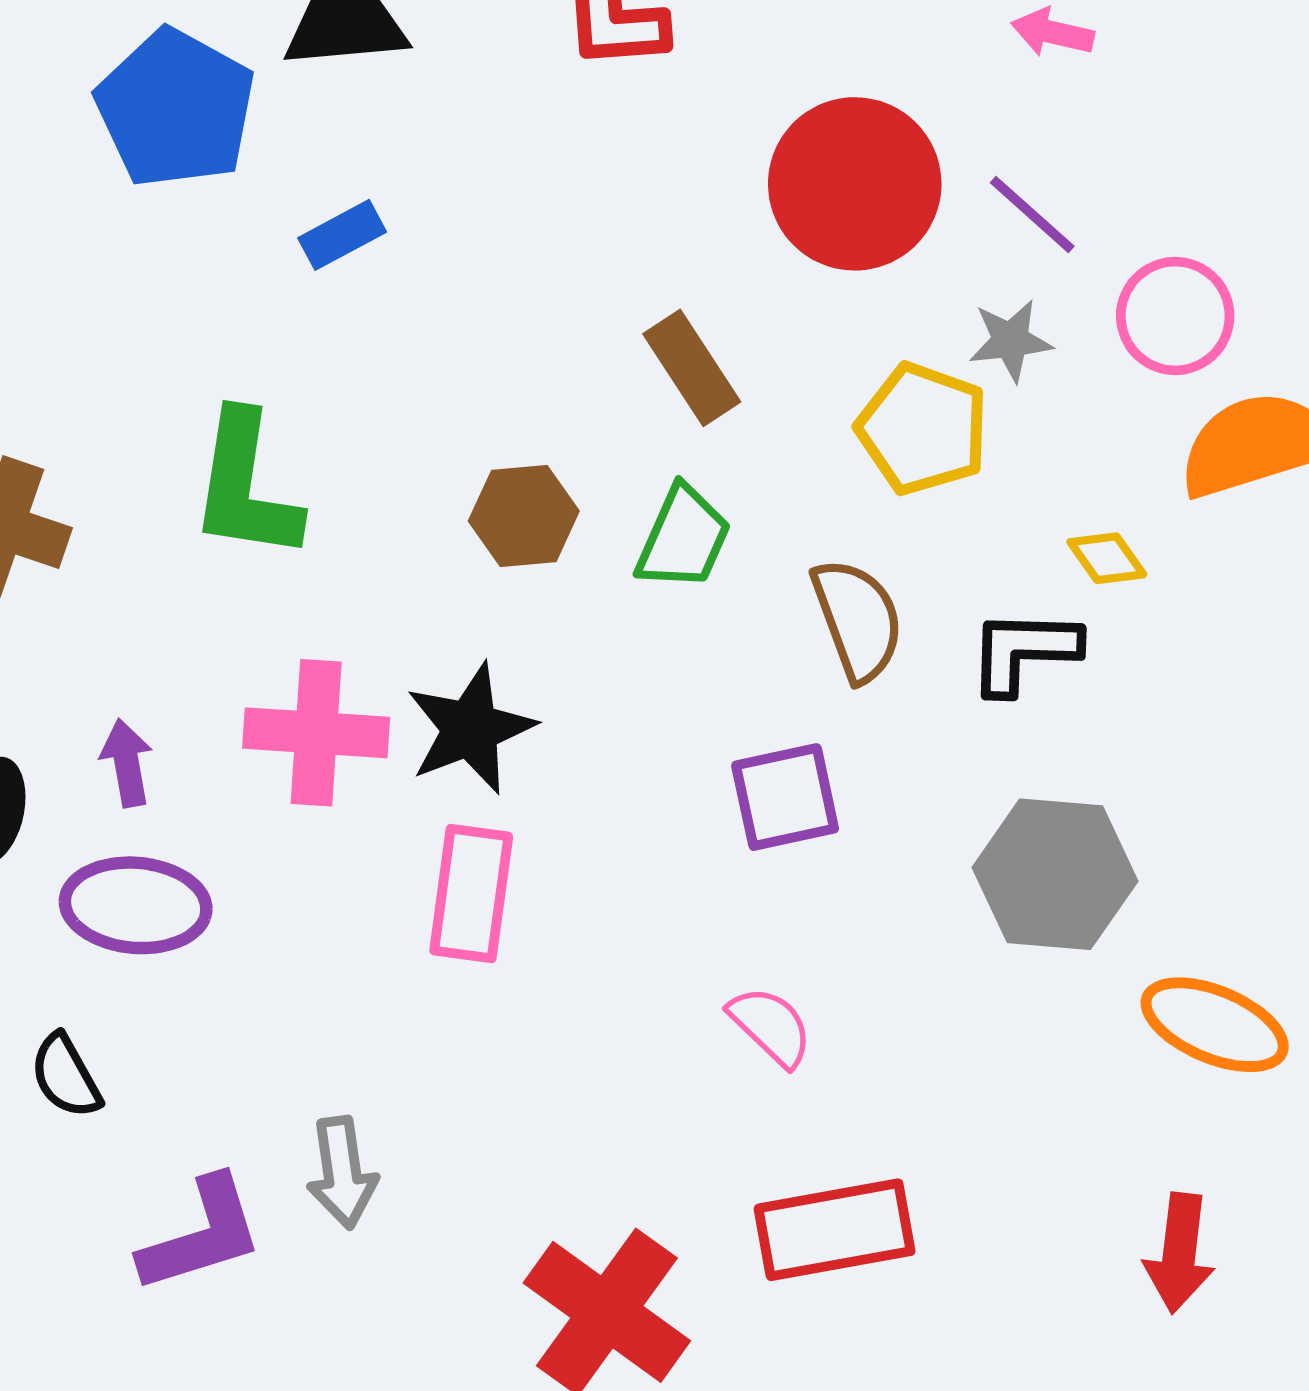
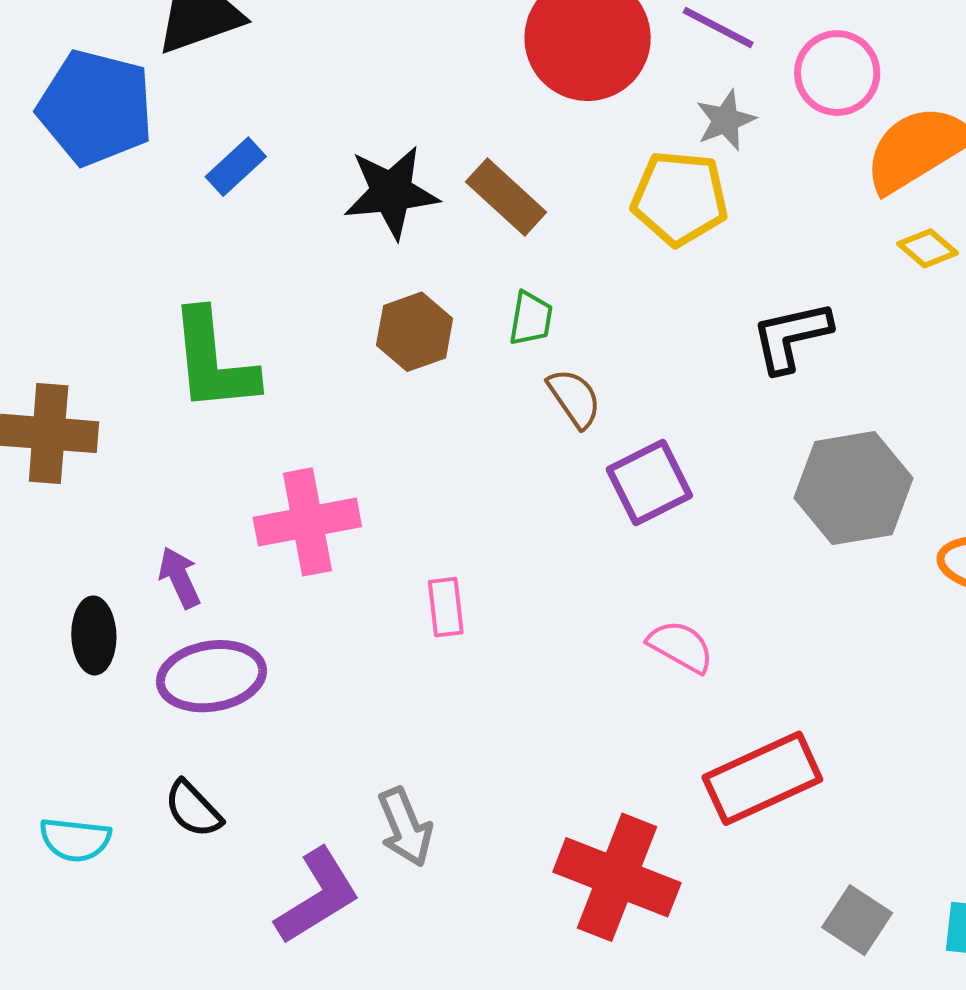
green trapezoid: (683, 538) -> (531, 318), size x0.7
yellow diamond: (1107, 558) -> (928, 248), moved
brown semicircle: (858, 620) -> (574, 398), moved, size x0.7
black star: (470, 729) -> (391, 192), moved, turned 30
pink rectangle: (471, 894) -> (446, 607), size x0.6

